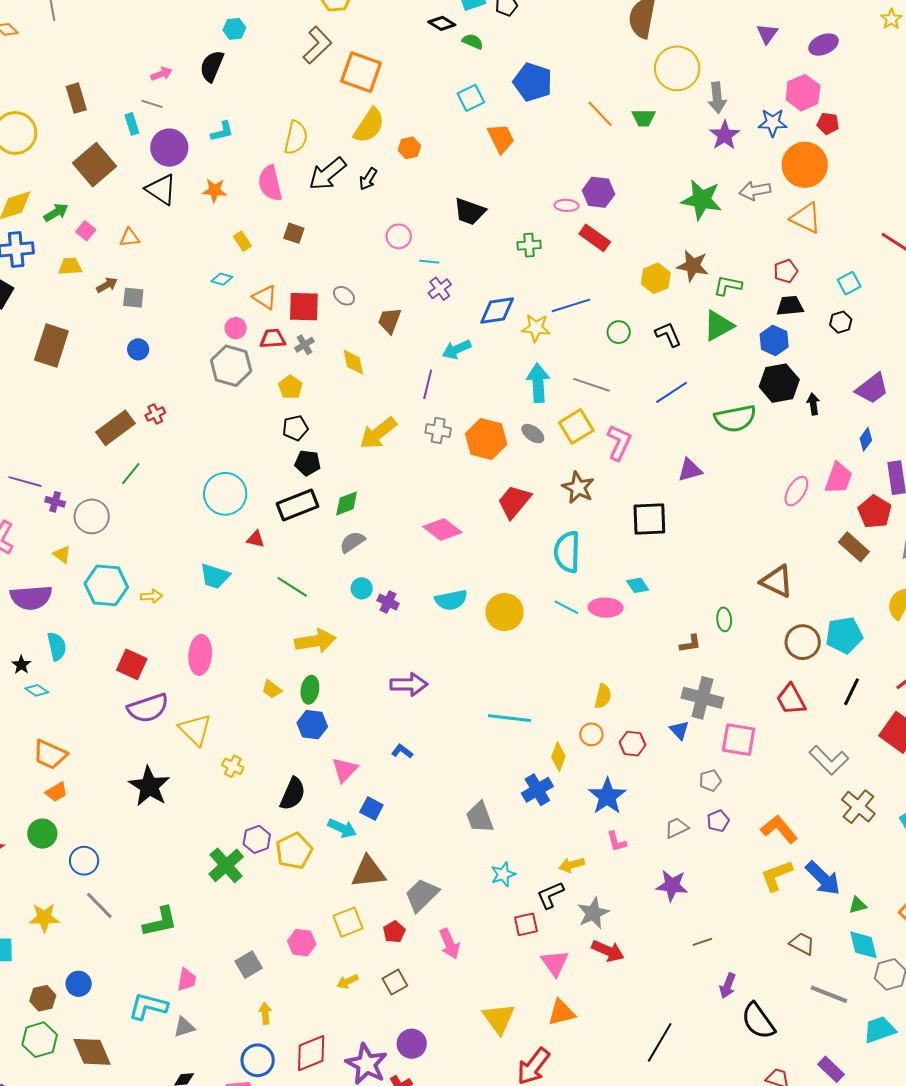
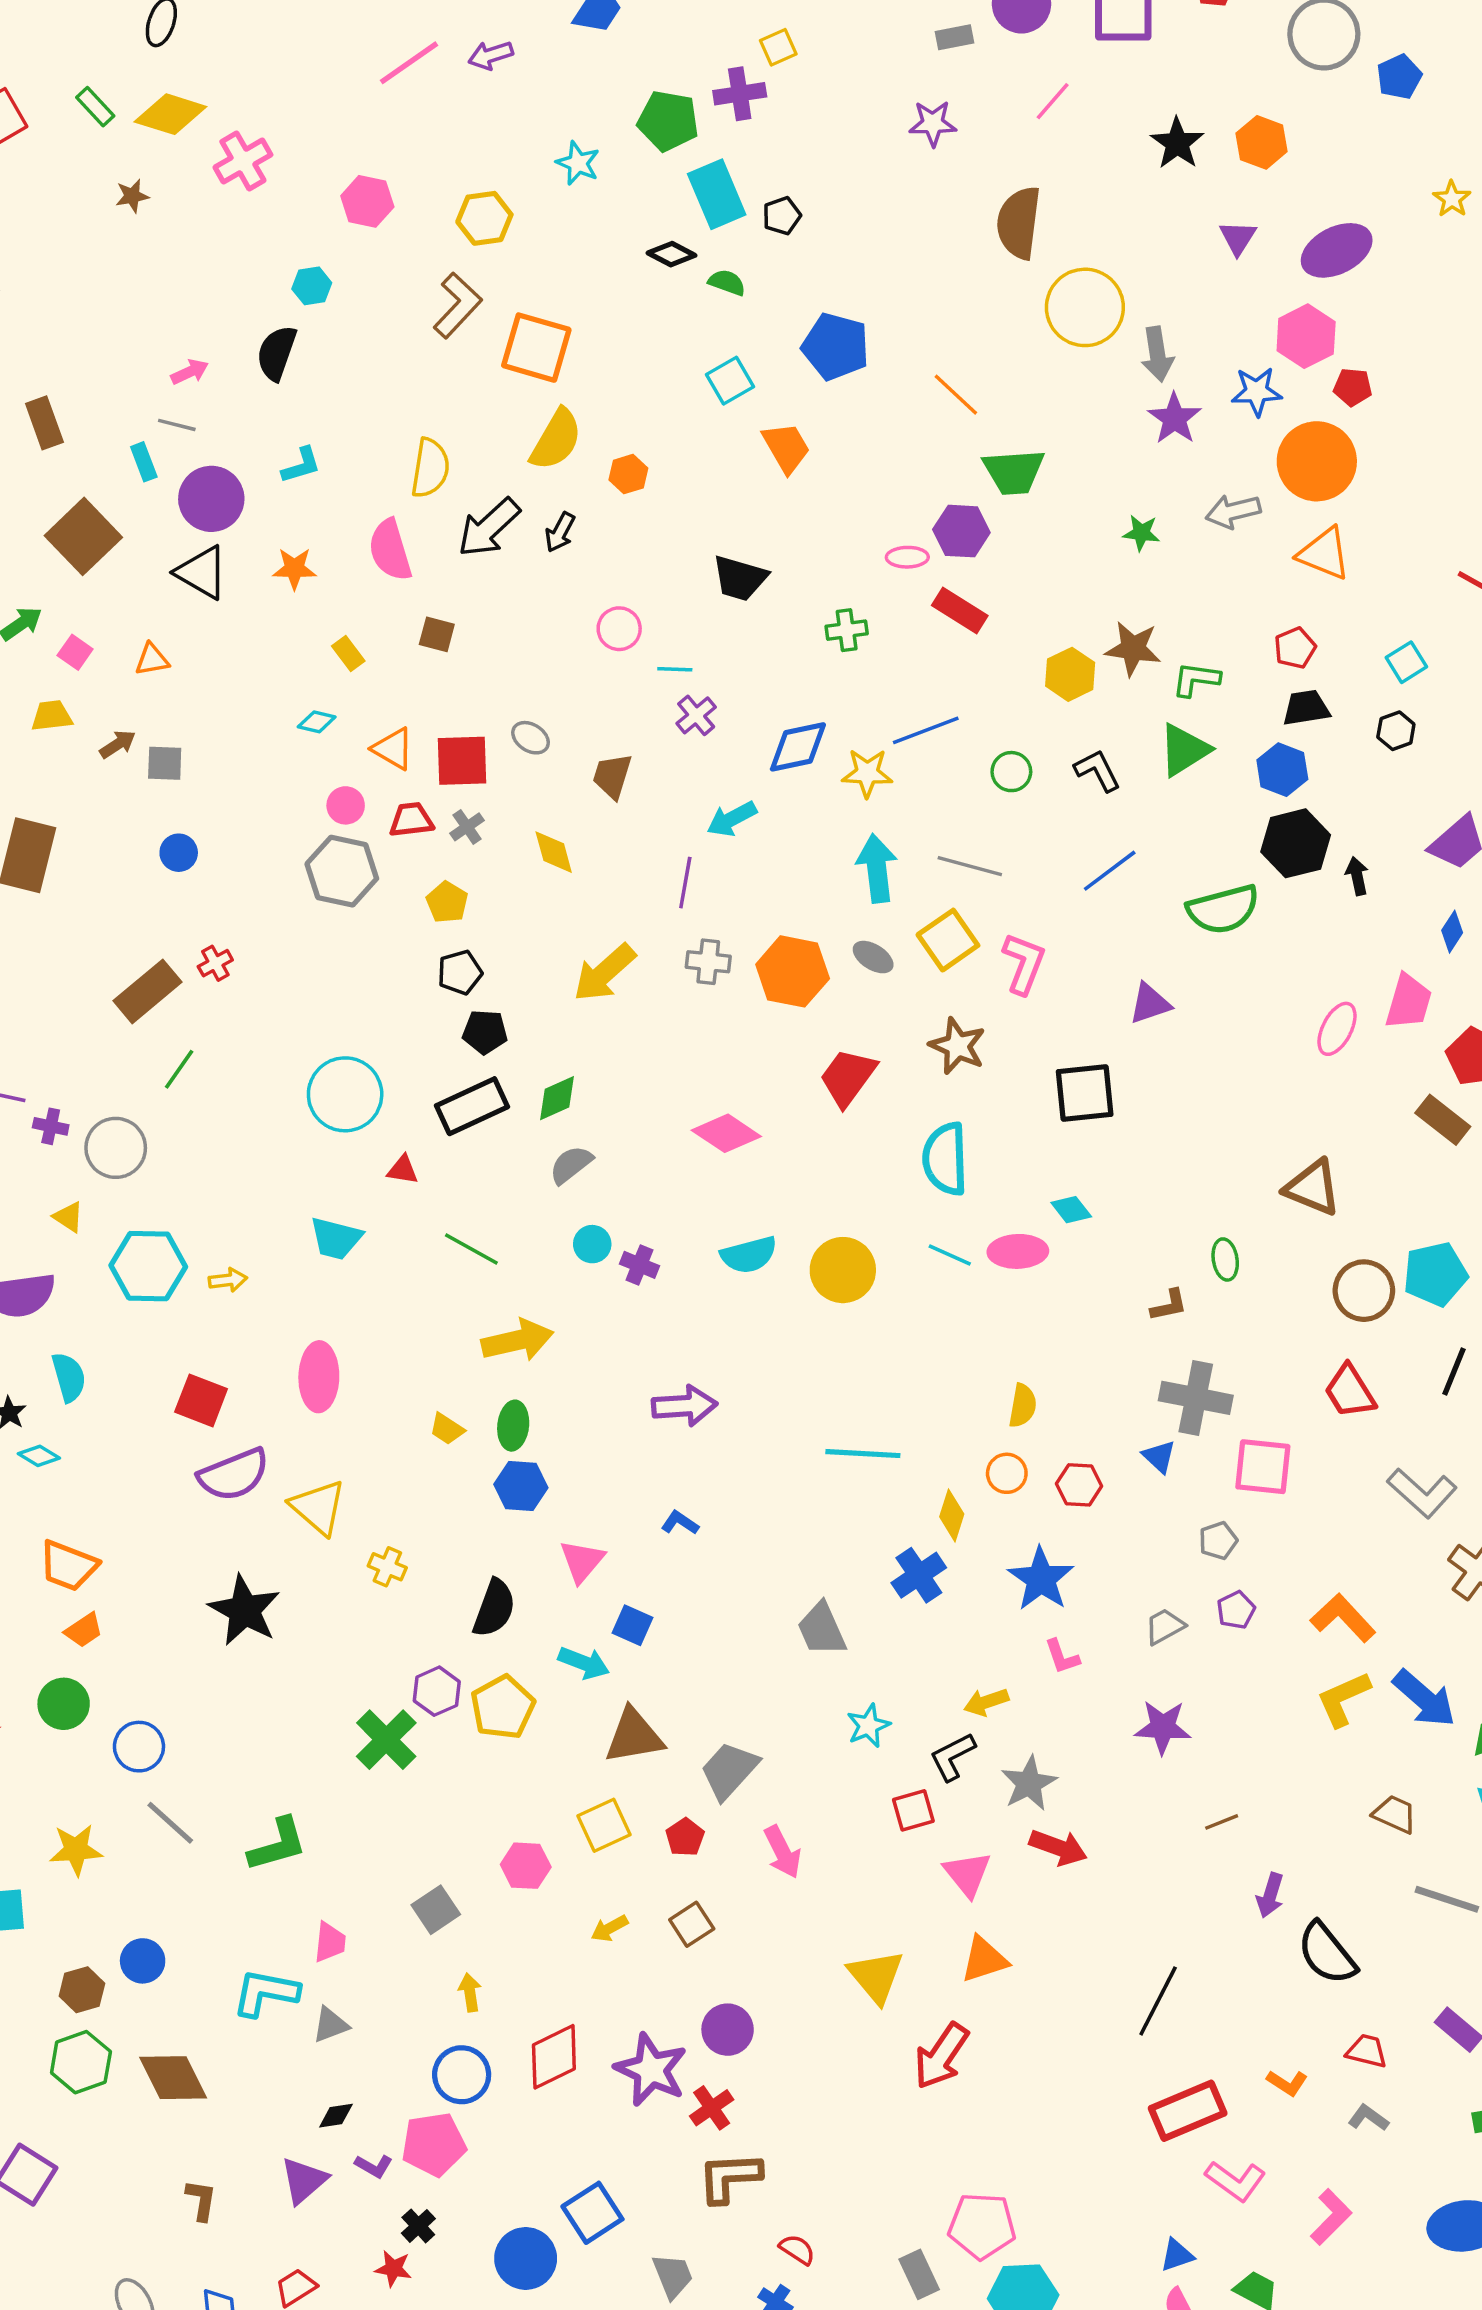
purple ellipse: (824, 45) -> (1337, 250), size x1.4
green trapezoid: (644, 118) -> (1014, 472), moved, size x1.5
green star: (702, 200) -> (1141, 533), size x0.5

